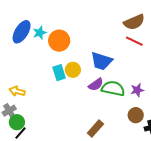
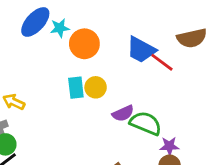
red line: (134, 41) -> (162, 62), moved
blue trapezoid: (101, 61) -> (141, 50), moved
purple star: (137, 90) -> (169, 146), moved

